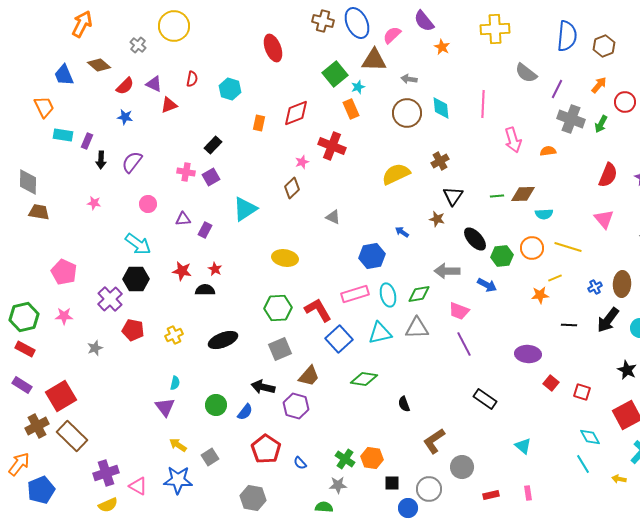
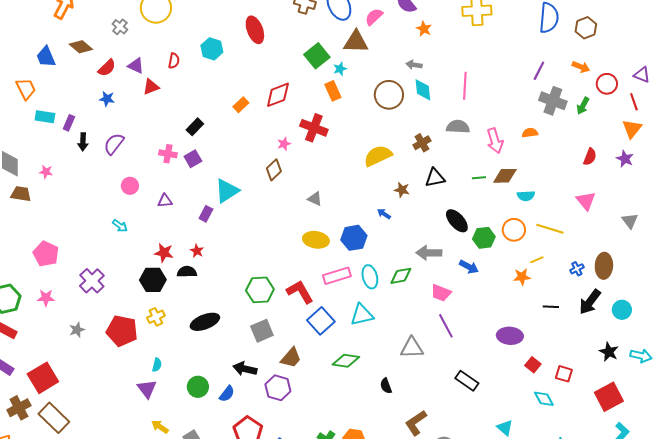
gray semicircle: (526, 73) -> (458, 127), moved, turned 145
gray arrow: (409, 79) -> (414, 65), moved
orange arrow: (599, 85) -> (581, 67), turned 72
cyan hexagon: (230, 89) -> (212, 49), moved
orange rectangle: (259, 123) -> (241, 105), turned 35
pink arrow: (513, 140) -> (495, 141), moved
red semicircle: (608, 175) -> (590, 157), size x0.7
black triangle: (453, 196) -> (435, 178), turned 45
pink star: (94, 203) -> (46, 172), moved
brown star: (437, 219) -> (402, 190), moved
purple rectangle: (205, 230) -> (206, 214), moved
cyan arrow: (138, 244) -> (120, 226), size x0.6
yellow ellipse: (285, 258) -> (316, 240), moved
black hexagon: (136, 279) -> (153, 280), moved
gray triangle: (417, 328) -> (412, 348), moved
red pentagon: (133, 330) -> (122, 331), moved, size x1.4
cyan diamond: (590, 437) -> (544, 399), moved

